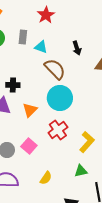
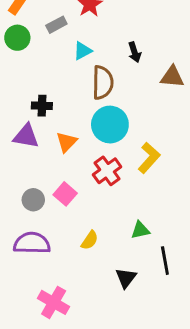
gray rectangle: (23, 37) -> (56, 25), moved, turned 56
cyan triangle: (41, 47) -> (82, 51), turned -48
brown semicircle: (55, 69) -> (103, 83), turned 45
yellow L-shape: (87, 142) -> (149, 158), moved

